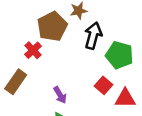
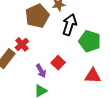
red cross: (33, 50) -> (22, 44), moved
red square: (103, 85) -> (58, 63), moved

